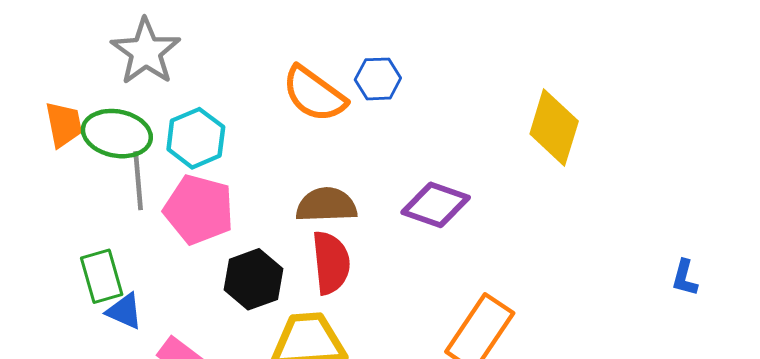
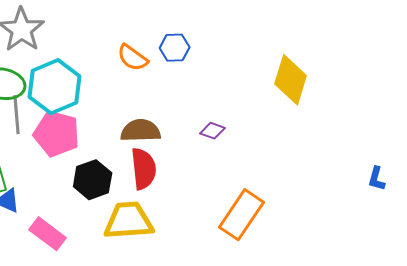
orange semicircle: (314, 94) -> (133, 58), size x0.7
cyan hexagon: (196, 138) -> (55, 87), size x1.4
purple diamond: (436, 205) -> (213, 131), size x0.6

